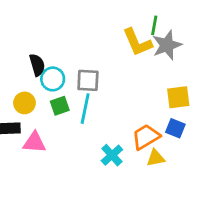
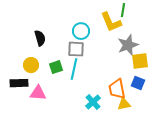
gray star: (167, 45) -> (128, 45), moved
cyan circle: (53, 79) -> (81, 31), moved
orange trapezoid: (146, 137) -> (117, 89), turned -70

